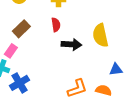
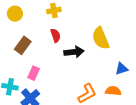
pink rectangle: (11, 51) -> (34, 73), moved

